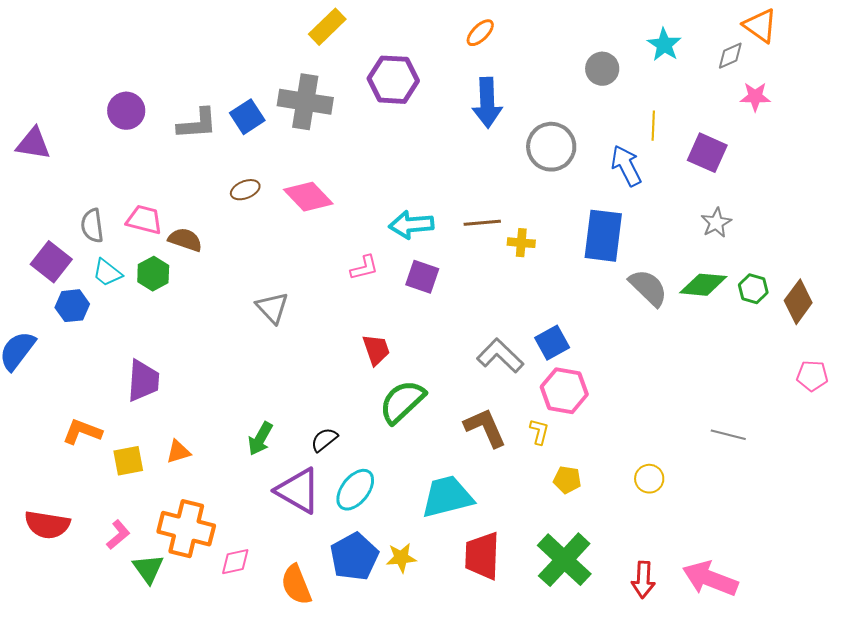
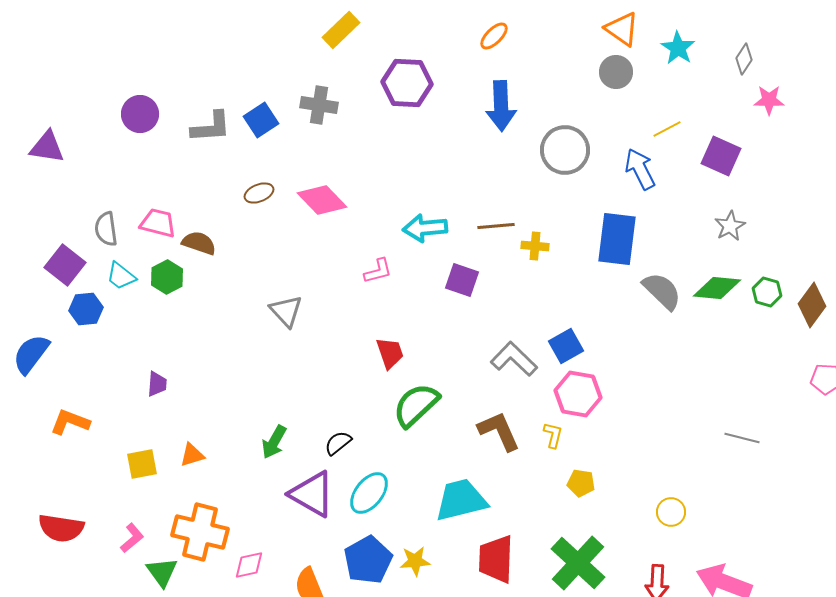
orange triangle: (760, 26) -> (622, 29), moved
gray diamond: (730, 56) -> (744, 59), turned -32
gray cross: (305, 102) -> (319, 105), size x0.7
yellow line: (653, 126) -> (667, 129), turned 60
purple square: (422, 277) -> (462, 280), moved
purple trapezoid: (143, 381) -> (157, 384), size x0.6
orange L-shape: (82, 432) -> (70, 422), moved
yellow circle: (649, 479) -> (671, 512), moved

